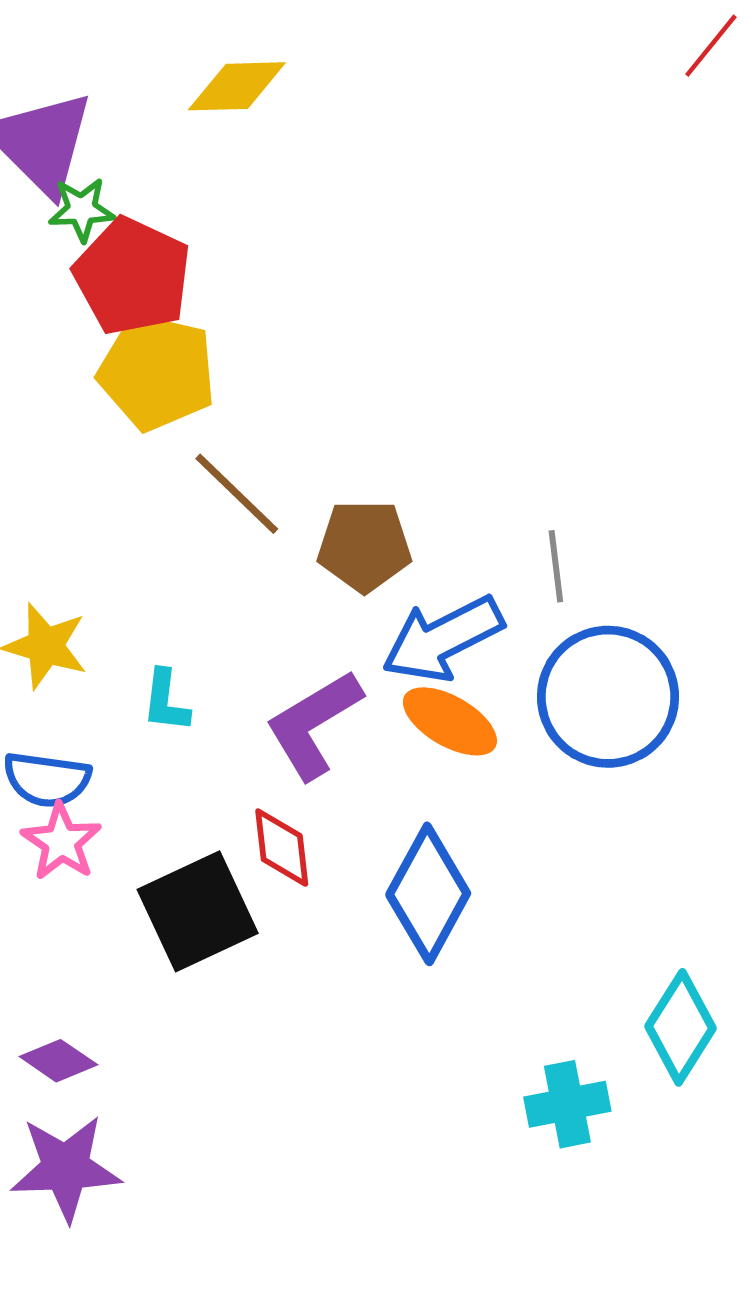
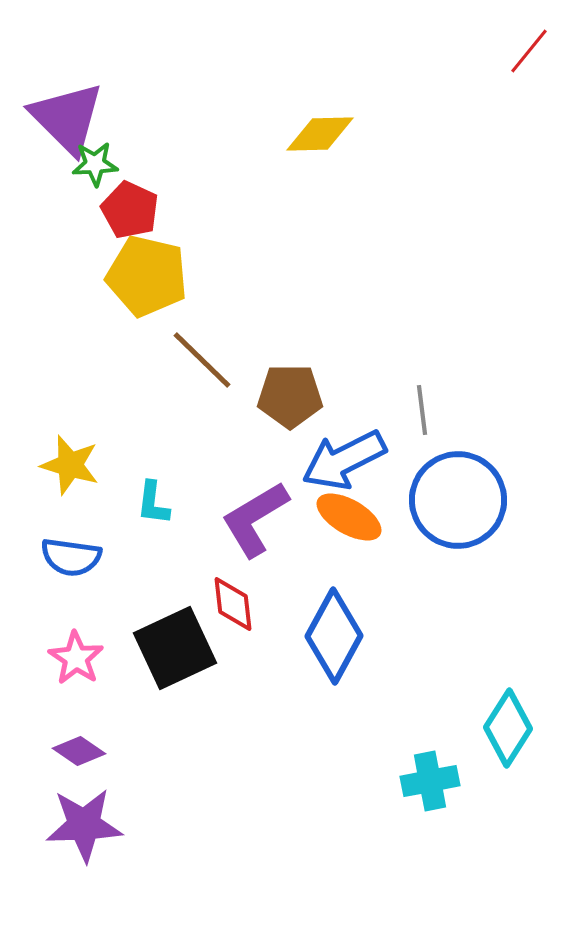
yellow diamond: (237, 86) -> (320, 134), moved
red pentagon: (132, 276) -> (130, 210), size x0.7
pink star: (61, 842) -> (76, 658), moved

